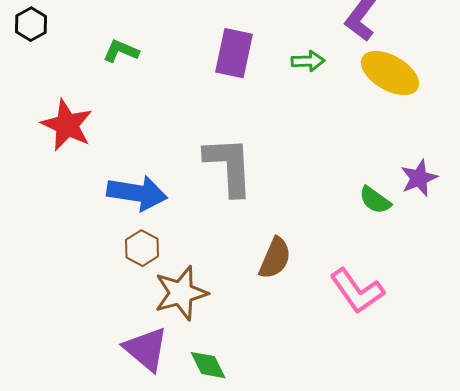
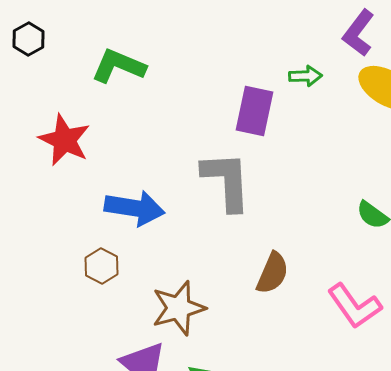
green L-shape: (121, 51) -> (119, 66), size x1.5
purple rectangle: (234, 53) -> (255, 111), moved
brown hexagon: (142, 248) -> (102, 266), moved

